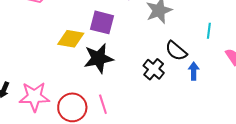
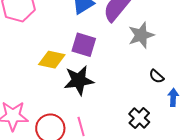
black semicircle: (176, 51) -> (156, 76), size x0.7
black cross: (154, 69) -> (139, 118), moved

